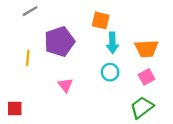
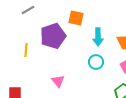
orange square: (101, 20) -> (76, 18), moved
pink triangle: (65, 85) -> (58, 81), moved

